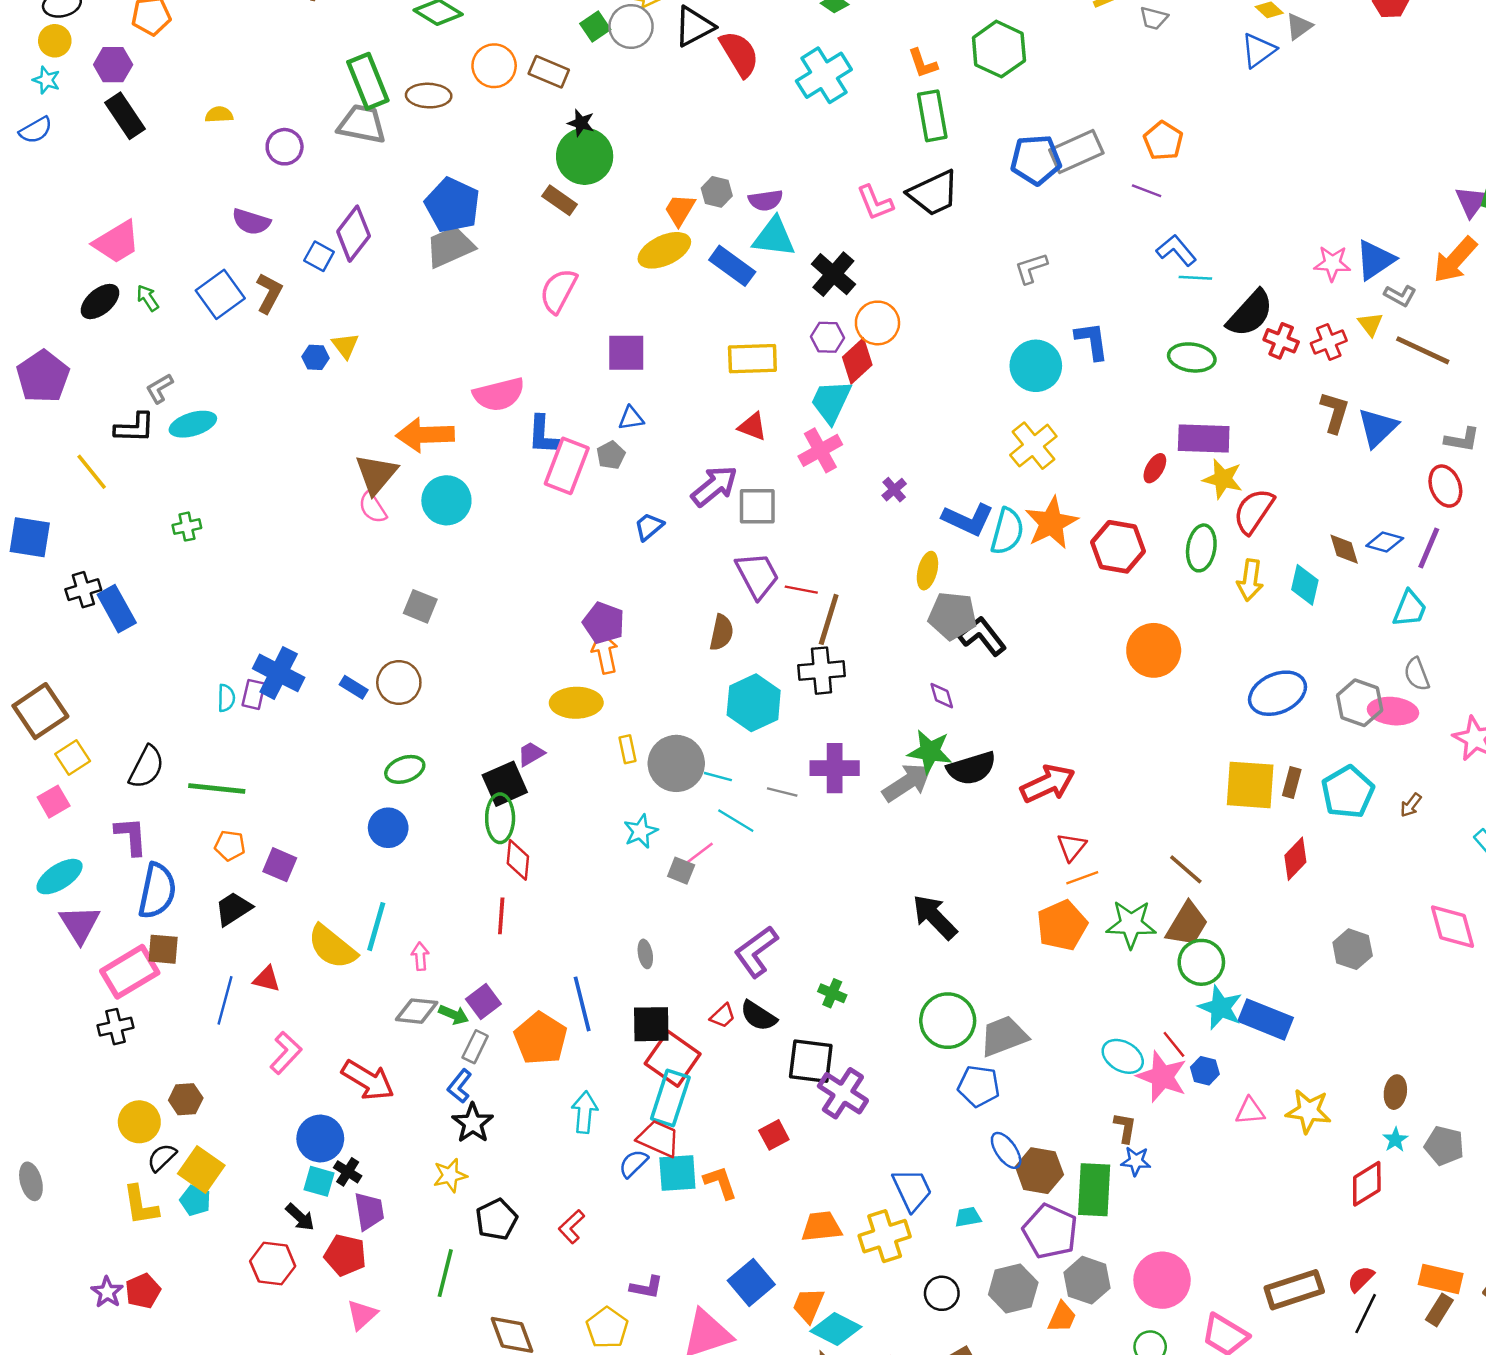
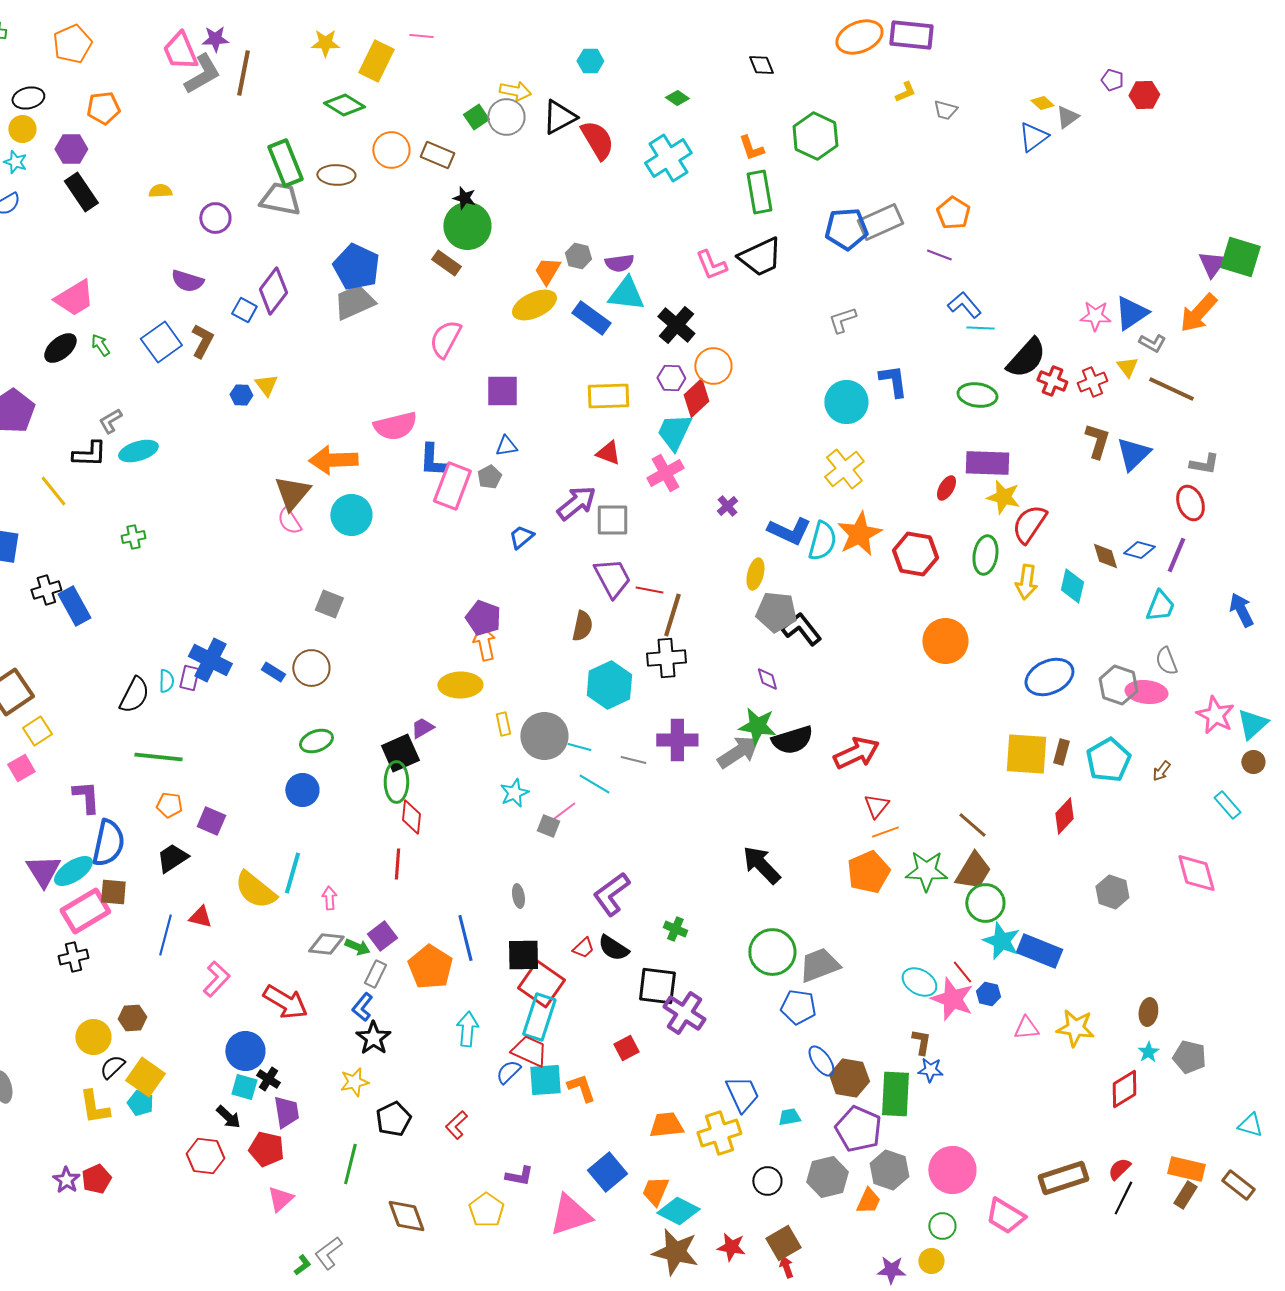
black semicircle: (146, 767) -> (134, 695), moved
cyan ellipse: (60, 877) -> (73, 871), moved

